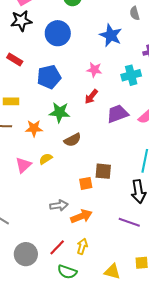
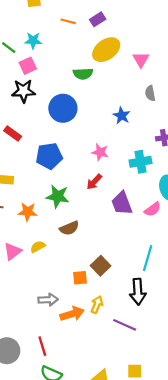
blue star: (111, 35) -> (122, 116), size x0.7
purple trapezoid: (118, 114) -> (122, 203), turned -95
brown square: (103, 171) -> (101, 266), turned 36
yellow arrow: (82, 246) -> (97, 305), moved
red line: (57, 247) -> (42, 346), turned -66

